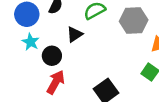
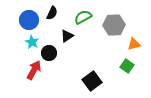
red arrow: (56, 82) -> (34, 70), moved

